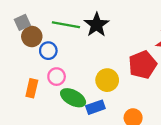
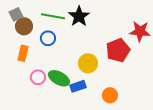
blue circle: (48, 51) -> (48, 38), moved
pink circle: (57, 77) -> (38, 77), moved
orange rectangle: (32, 88) -> (23, 53), moved

